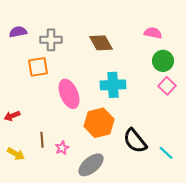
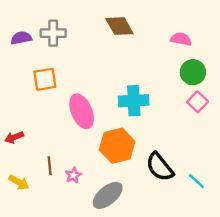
gray cross: (51, 40) -> (53, 33), moved
brown diamond: (101, 43) -> (119, 26), moved

